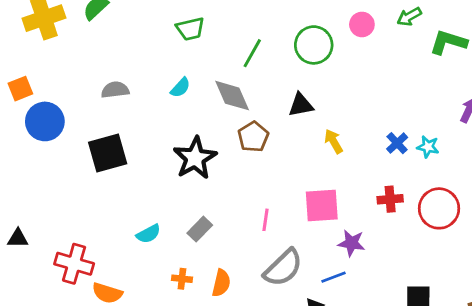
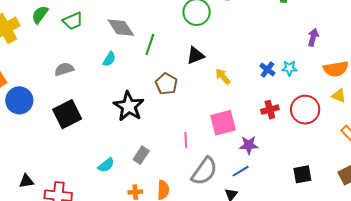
green trapezoid: (190, 29) -> (73, 21), moved
green line: (252, 53) -> (150, 44), moved
gray diamond: (232, 96) -> (121, 28), moved
black triangle: (18, 238) -> (26, 181), moved

